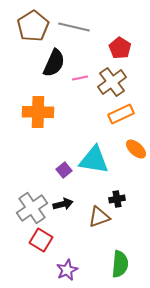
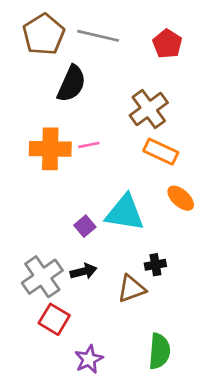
red pentagon: (120, 48) -> (167, 44), moved
pink line: (80, 78) -> (89, 145), moved
orange rectangle: (121, 114) -> (161, 152), turned 50

